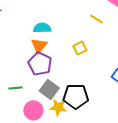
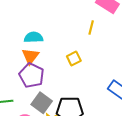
yellow line: (96, 19) -> (91, 27), turned 72

